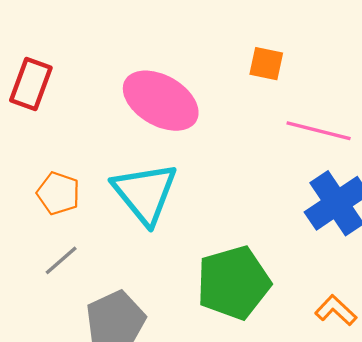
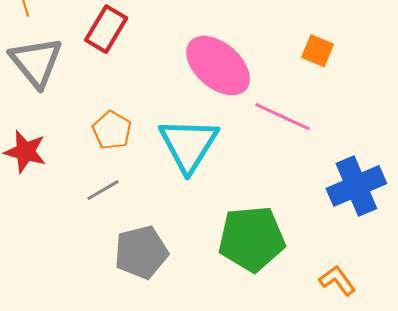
pink line: (319, 131) -> (282, 117), moved

